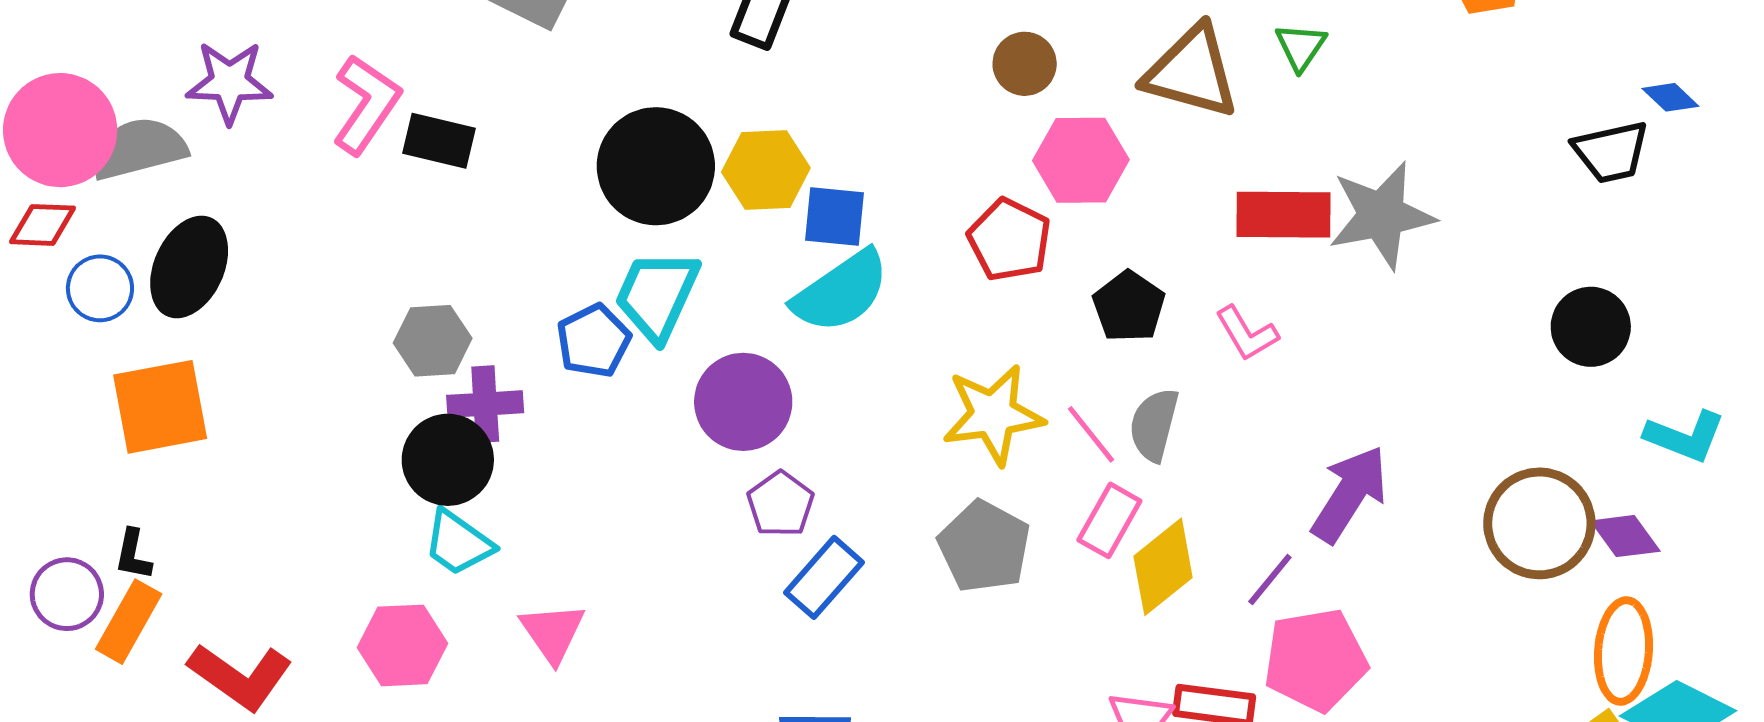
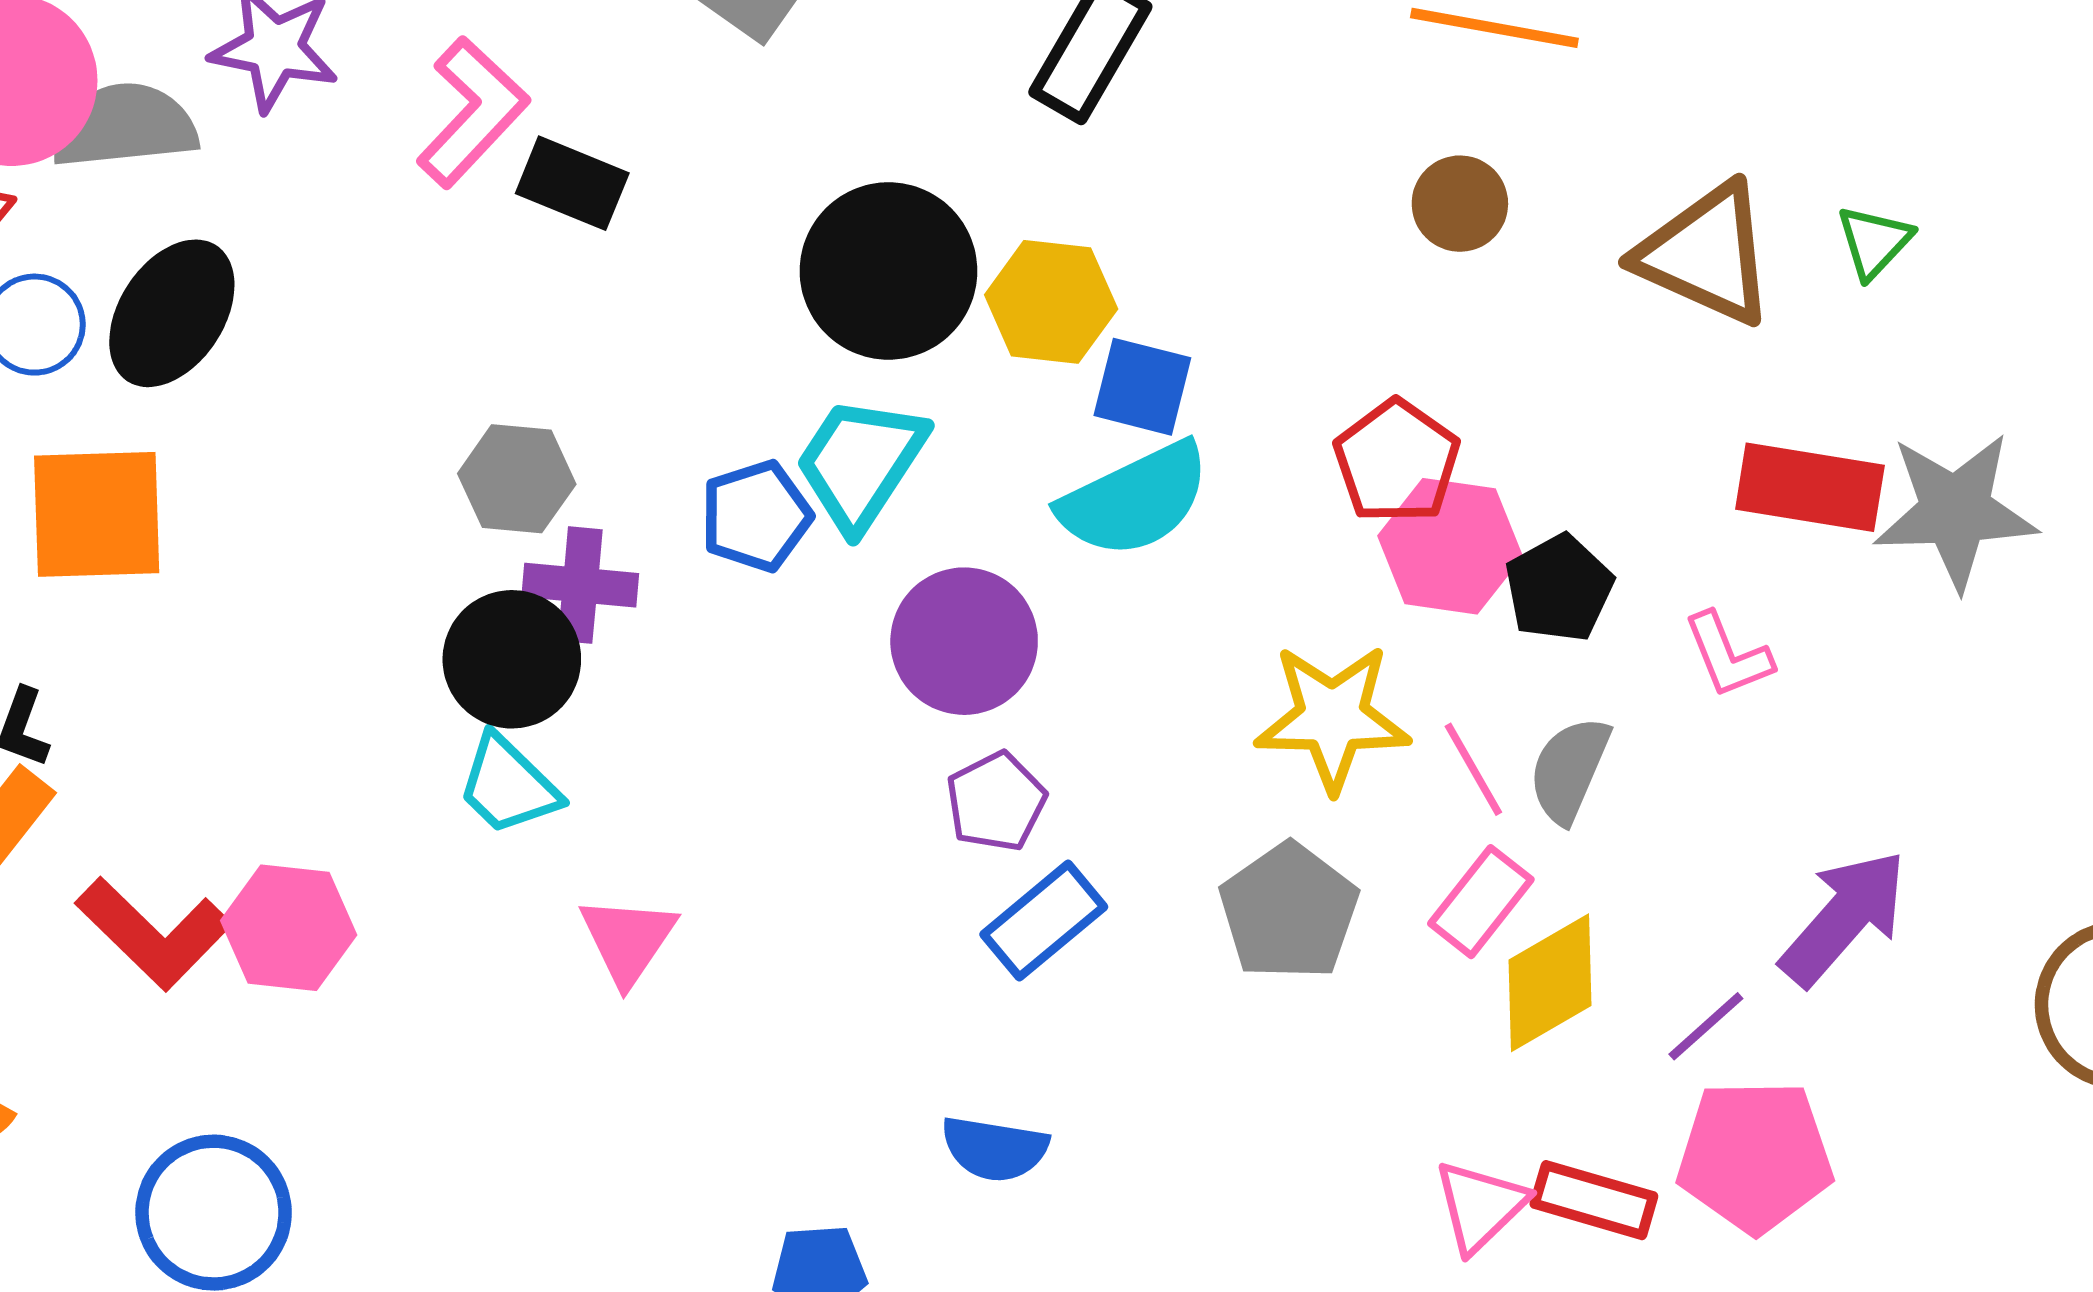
pink hexagon: (1081, 160) -> (1450, 546), moved
pink hexagon: (403, 645) -> (289, 928), moved

